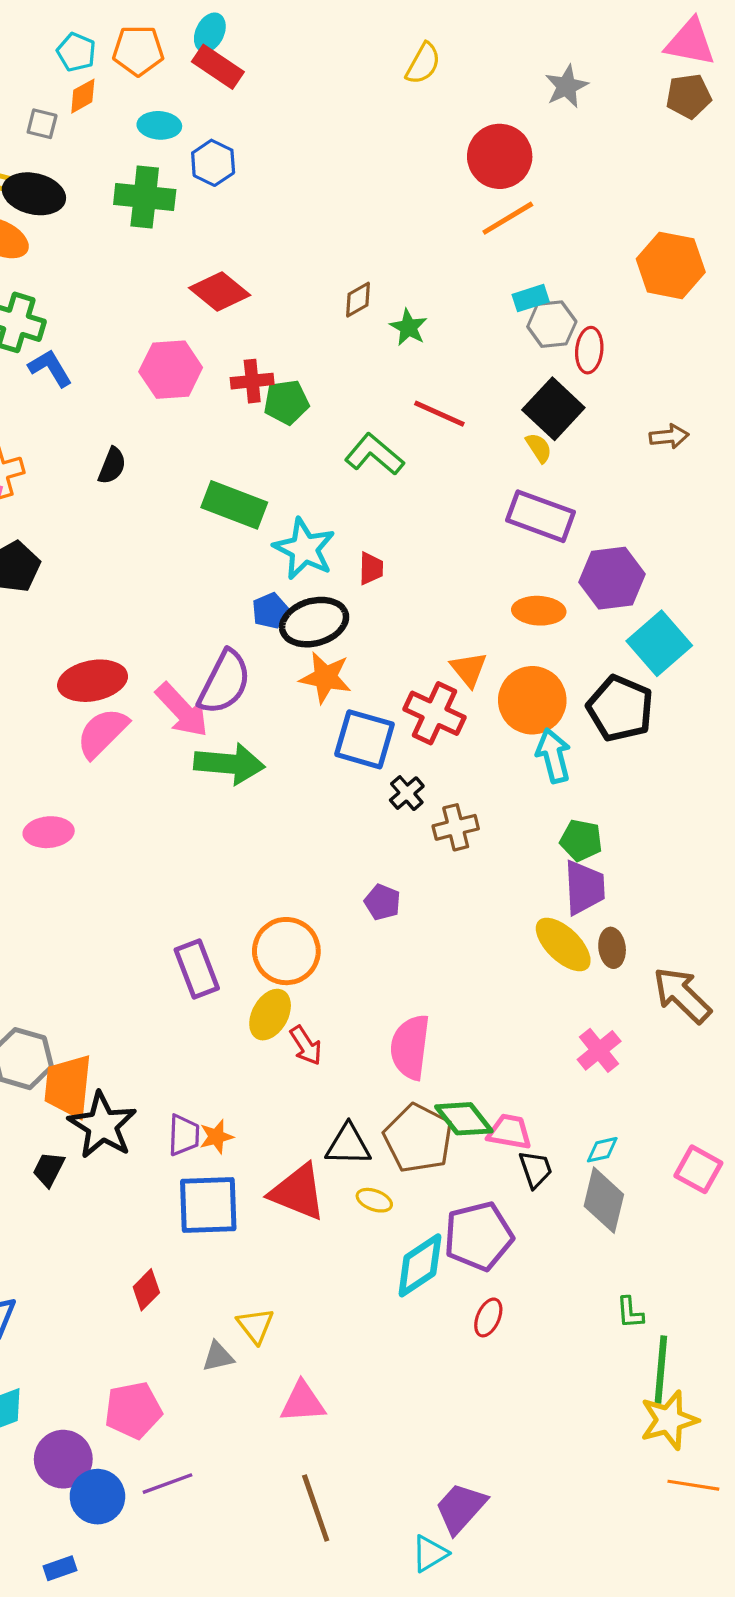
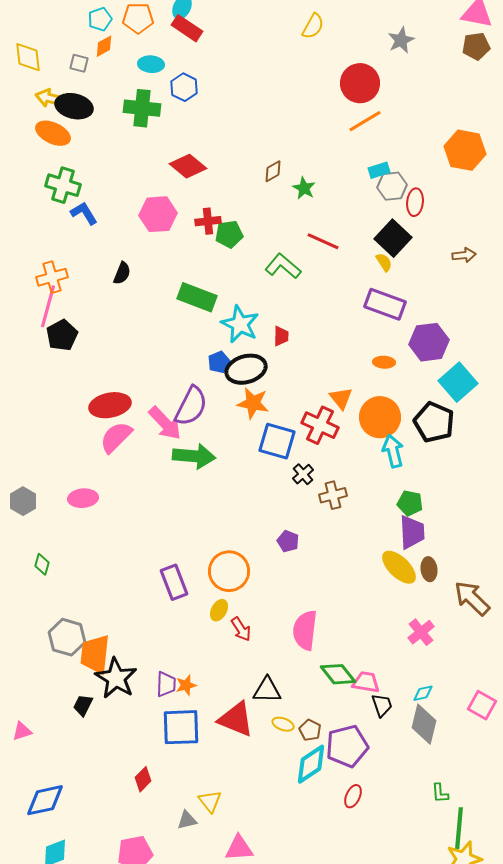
cyan pentagon: (76, 52) -> (100, 19), turned 30
orange ellipse: (539, 611) -> (384, 362), size x0.7
yellow ellipse: (270, 1015) -> (219, 610), size x0.7
brown pentagon: (418, 1138) -> (310, 730), moved, size x0.5

